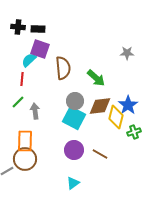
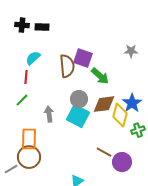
purple square: (40, 49) -> (83, 58), moved
gray arrow: (35, 111) -> (49, 114), moved
purple circle: (74, 150) -> (122, 162), moved

